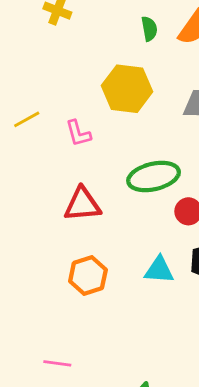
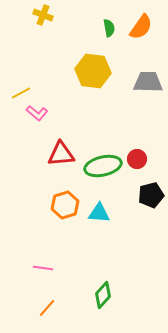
pink L-shape: (78, 133) -> (37, 113), moved, turned -35
green ellipse: (154, 177) -> (103, 166), moved
cyan triangle: (159, 270) -> (99, 213), moved

